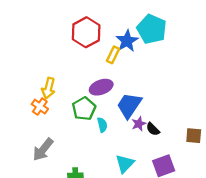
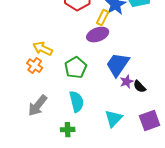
purple ellipse: (101, 87) -> (98, 35), moved
yellow arrow: (48, 88) -> (43, 49), turned 102
cyan semicircle: (102, 125) -> (77, 102), moved, size x1.5

